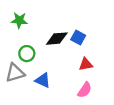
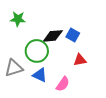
green circle: (27, 54) -> (37, 51), moved, size x1.5
pink semicircle: (85, 90) -> (63, 84), moved

